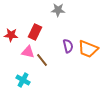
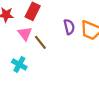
pink triangle: (28, 52) -> (25, 34), turned 40

